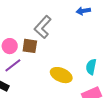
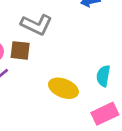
gray L-shape: (43, 27) -> (36, 25), turned -105

